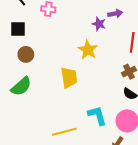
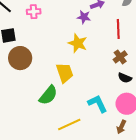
brown circle: (26, 54) -> (20, 58), size x1.5
green semicircle: (21, 86) -> (48, 95), moved

